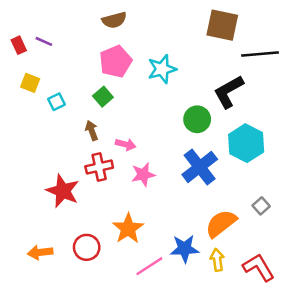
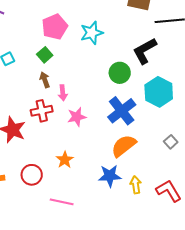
brown arrow: (92, 131) -> (45, 80), moved
pink arrow: (126, 144) -> (63, 93), turned 70
orange semicircle: (221, 223) -> (124, 146), moved
orange star: (128, 229) -> (65, 160), size x0.7
pink line: (149, 266) -> (62, 202), moved, turned 45

